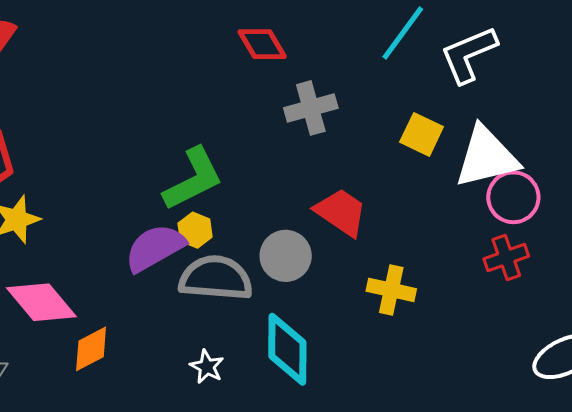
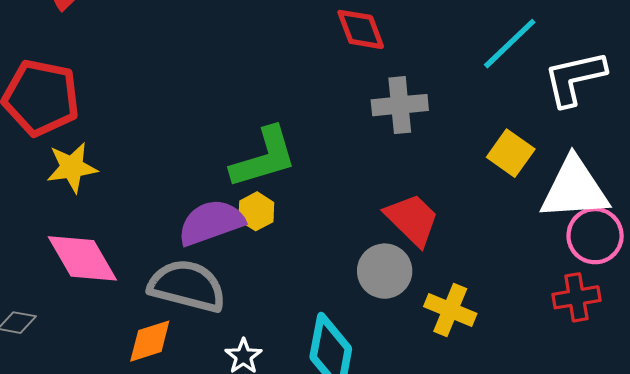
gray circle: (286, 256) -> (385, 271), moved
gray semicircle: (216, 278) -> (187, 286), moved
orange diamond: (91, 349) -> (150, 341), moved

